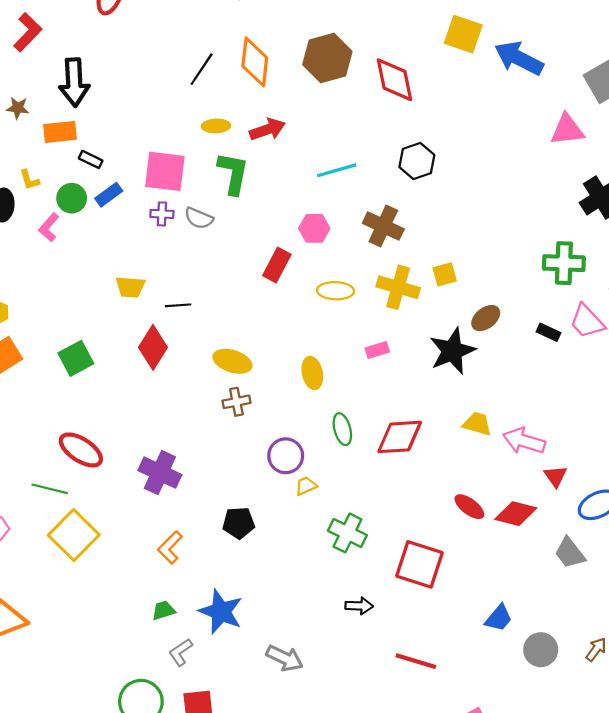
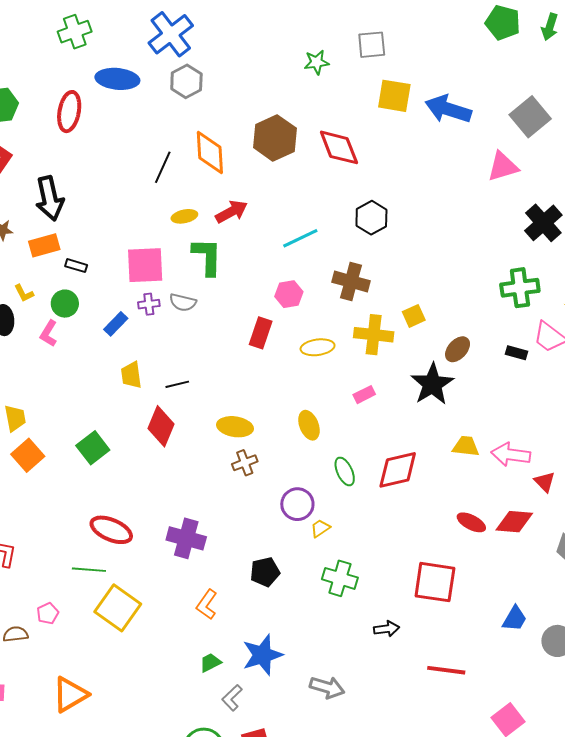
blue rectangle: (109, 195) -> (116, 324), moved
yellow trapezoid: (130, 287) -> (131, 375), turned 88
green cross: (347, 533) -> (340, 578), moved
blue star: (221, 612) -> (262, 655), turned -30

